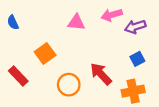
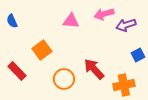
blue square: (137, 59) -> (138, 55), moved

